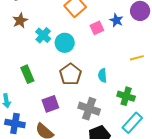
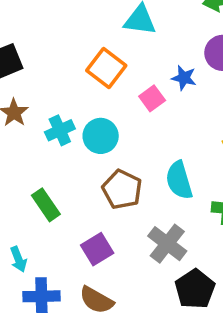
cyan cross: (43, 35) -> (60, 130), turned 35
cyan semicircle: (102, 75) -> (179, 180), size x1.5
gray cross: (89, 109) -> (167, 244), turned 30

